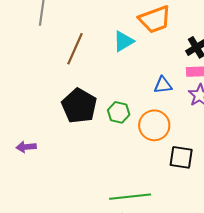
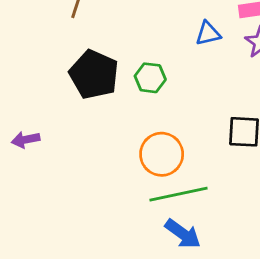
orange circle: (154, 125) -> (162, 154), moved

